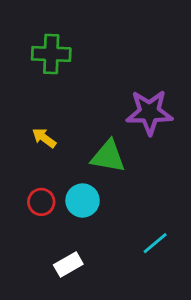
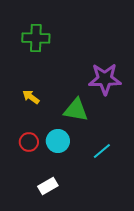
cyan line: (155, 243) -> (102, 151), moved

